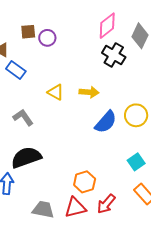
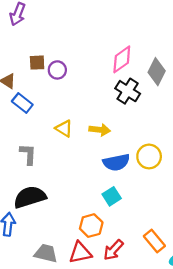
gray L-shape: (23, 117) -> (28, 154), turned 35
blue semicircle: (106, 122) -> (116, 162), turned 35
cyan square: (136, 162) -> (112, 196), moved

